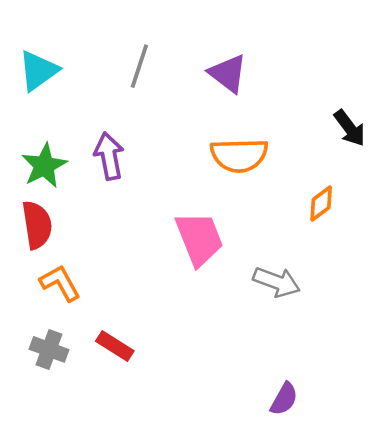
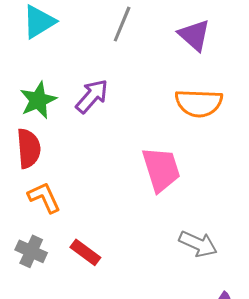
purple arrow: (109, 156) -> (92, 96), turned 48
gray arrow: (277, 282) -> (198, 244), moved

